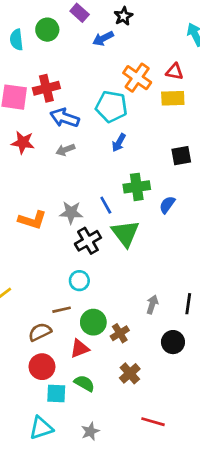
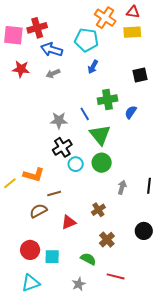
orange L-shape: (32, 220) -> (34, 175), moved
black cross: (88, 241) -> (62, 147), moved
cyan circle: (79, 281) -> (76, 164), moved
green circle: (93, 322) -> (102, 163), moved
black circle: (173, 342) -> (144, 231), moved
red circle: (42, 367) -> (30, 250), moved
green semicircle: (84, 383) -> (88, 259), moved
red line: (153, 422) -> (116, 276), moved
cyan triangle: (41, 428) -> (31, 283), moved

